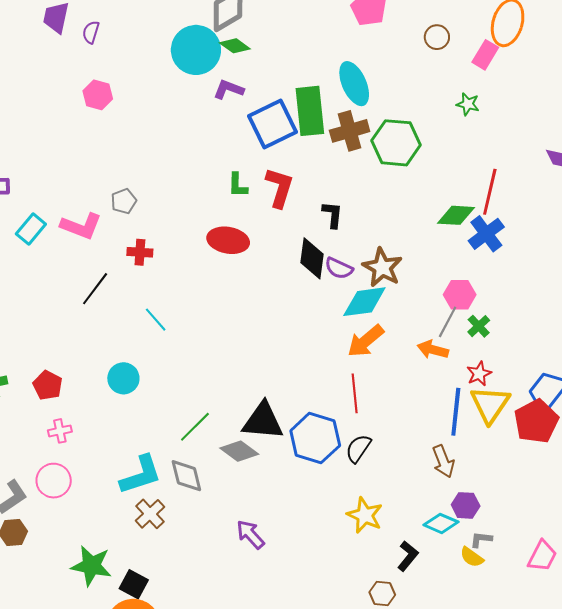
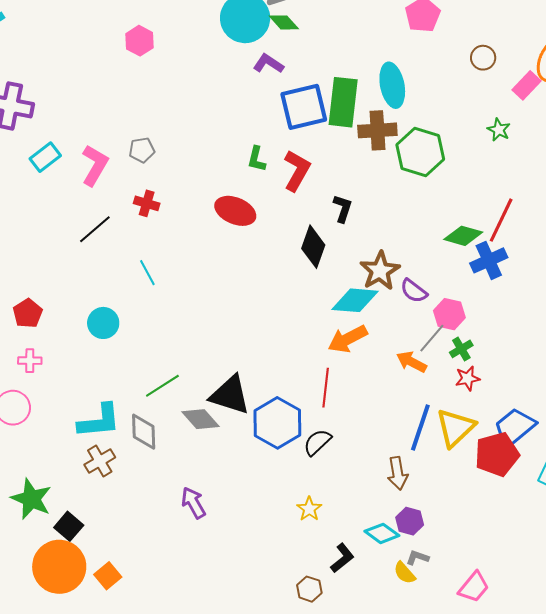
pink L-shape: (81, 226) -> (95, 165), turned -93
purple semicircle: (339, 268) -> (414, 291), moved
red star: (479, 374) -> (467, 378), moved
yellow star: (365, 515) -> (309, 509), size x0.7

